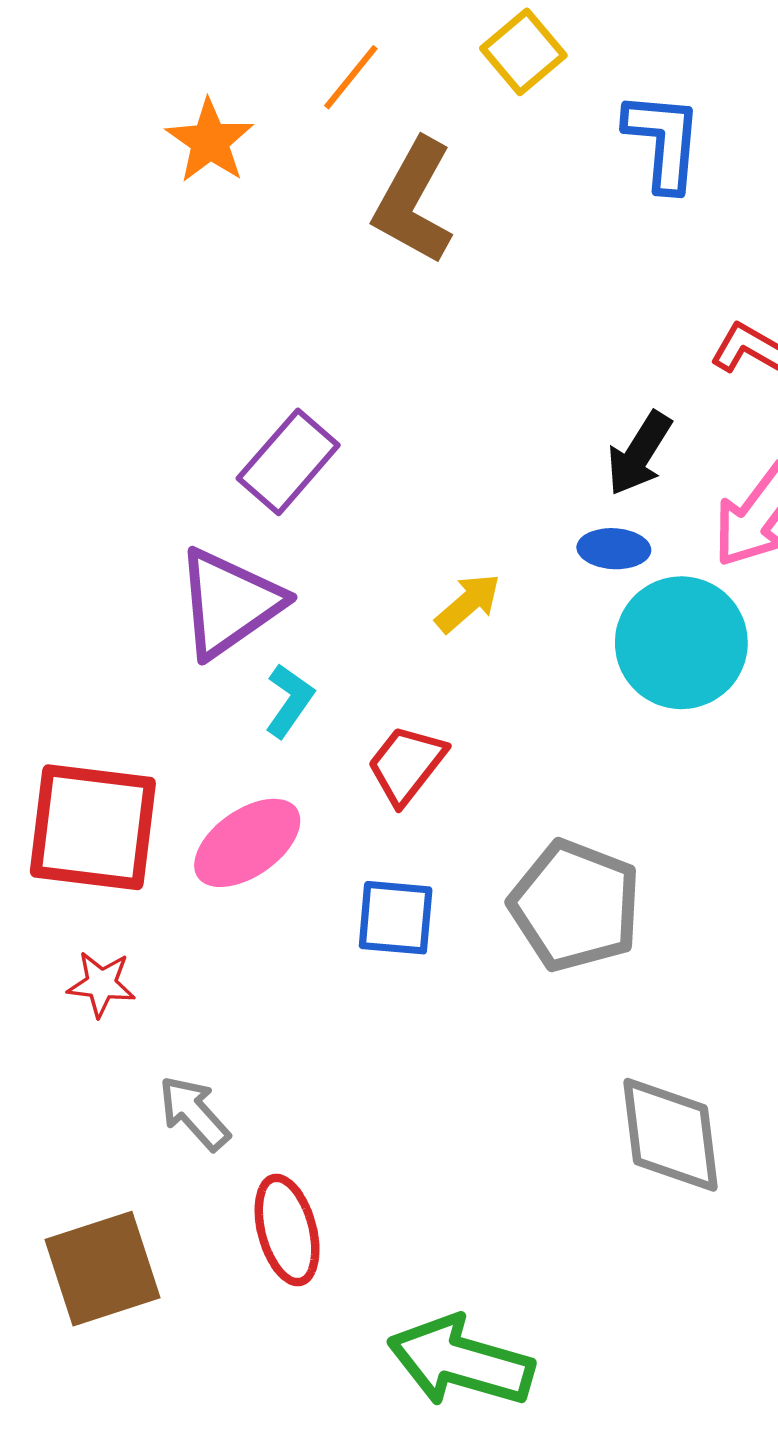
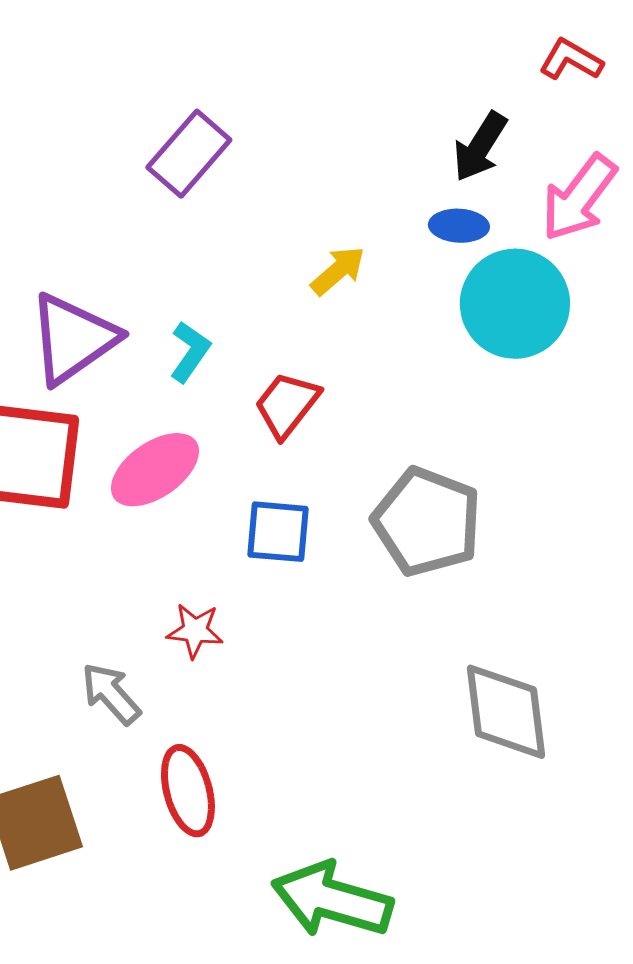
purple triangle: (229, 603) -> (73, 339), moved
red star: (101, 984) -> (195, 631), moved

